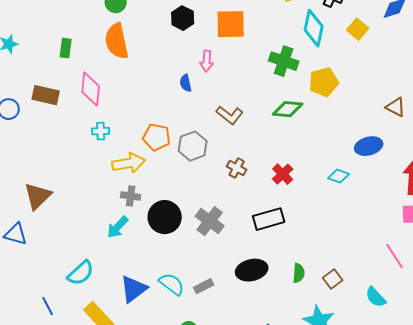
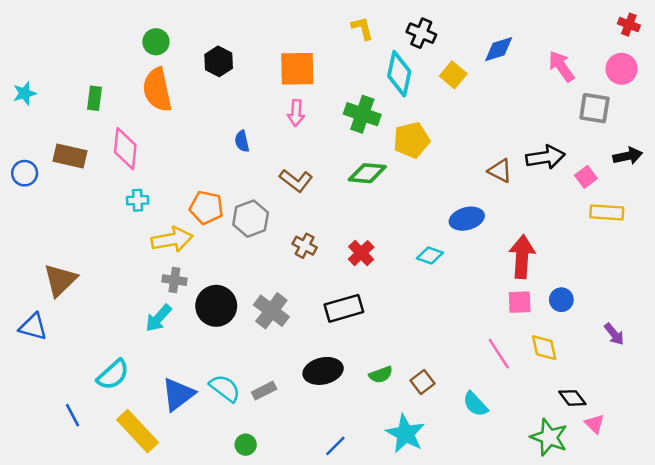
black hexagon: (183, 18) -> (219, 61), moved
pink arrow: (207, 61) -> (296, 113), moved
green semicircle: (299, 273) -> (381, 375), turned 66

